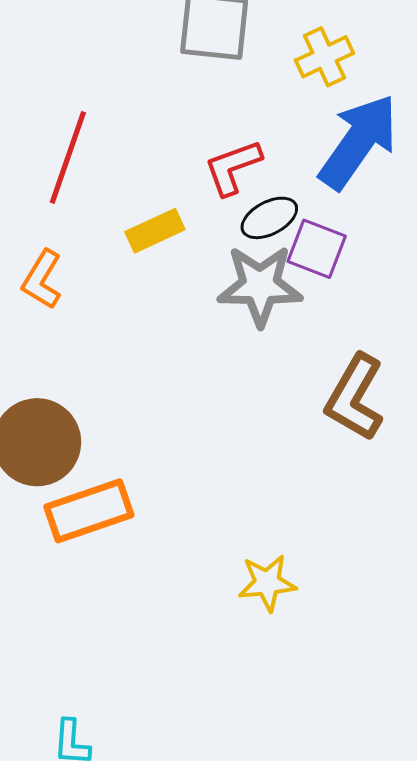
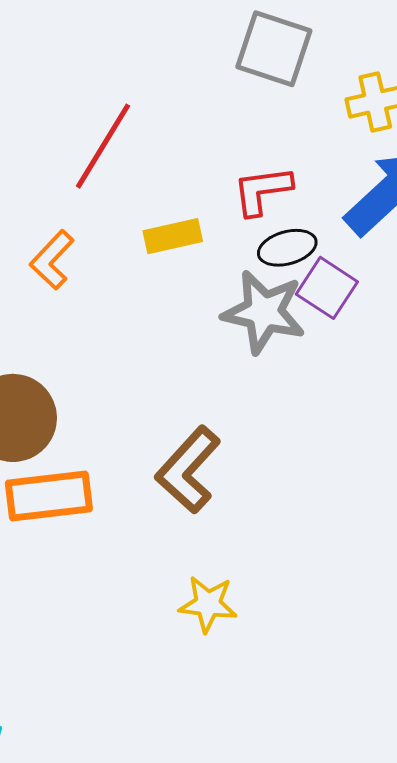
brown L-shape: (355, 398) -> (188, 470), moved

